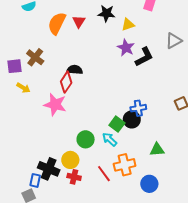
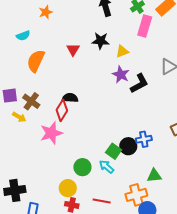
orange semicircle: (57, 23) -> (36, 61), moved
brown cross: (35, 57) -> (31, 101), moved
pink star: (55, 105) -> (51, 133), turned -30
blue cross: (138, 108) -> (144, 139), moved
orange cross: (125, 165) -> (136, 195), moved
black cross: (49, 169) -> (15, 190), moved, turned -30
red line: (104, 174) -> (102, 201), turned -42

